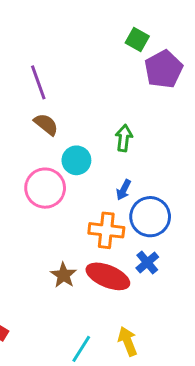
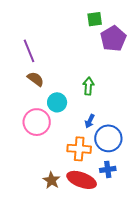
green square: (137, 39) -> (95, 19), turned -35
blue cross: (147, 262) -> (108, 169), turned 35

